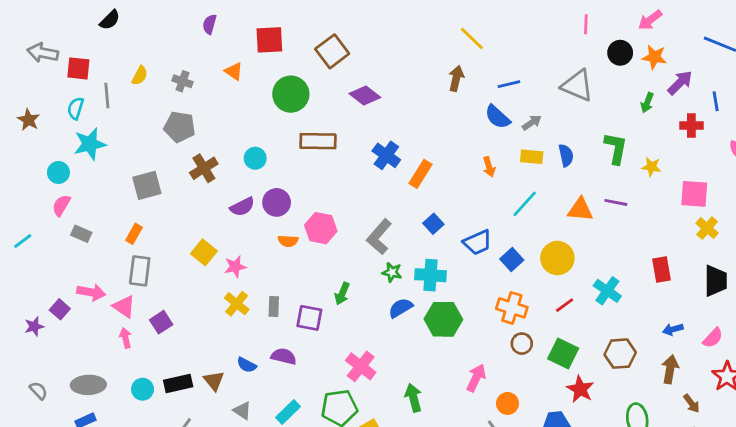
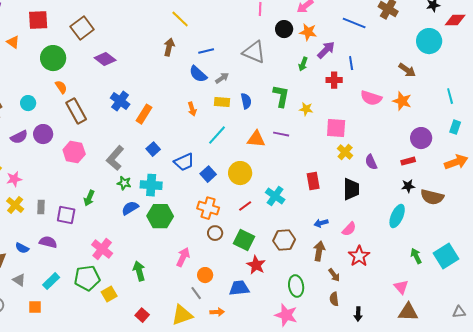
brown rectangle: (318, 141) -> (76, 111), moved, turned 60
orange semicircle: (288, 241) -> (61, 87), moved, turned -128

